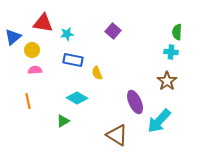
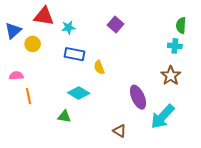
pink semicircle: (35, 70) -> (16, 76), moved
green triangle: (63, 121) -> (64, 117), turned 40
brown triangle: (117, 135) -> (120, 131), size x0.6

